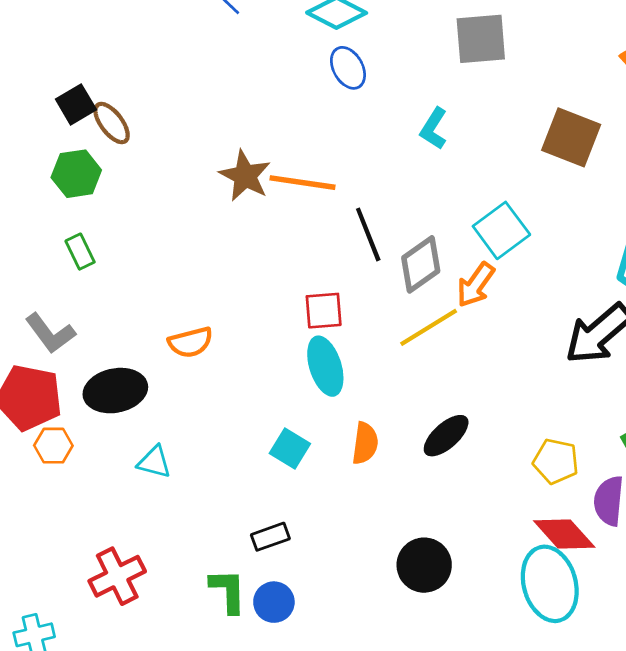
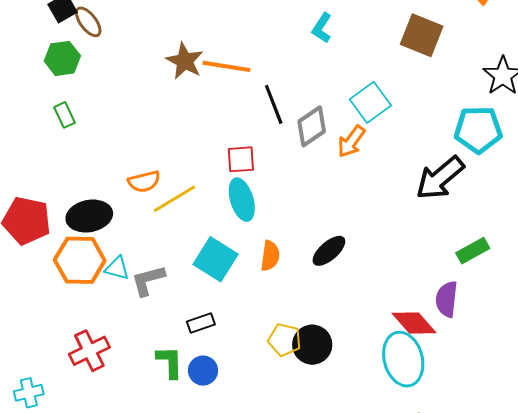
yellow line: (429, 327) -> (175, 199), moved
gray L-shape: (50, 333) -> (148, 280), moved, turned 111
orange hexagon: (53, 446) -> (80, 260), moved, size x1.8
cyan square: (290, 449) -> (216, 259), size x1.5
yellow pentagon: (556, 461) -> (285, 340), moved

